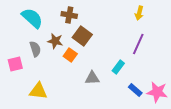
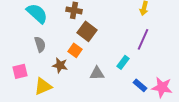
brown star: (55, 41) -> (60, 65), moved
pink square: (15, 64) -> (20, 71), moved
yellow triangle: (38, 91) -> (43, 86), turned -30

